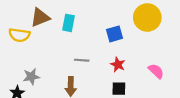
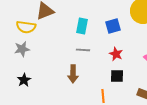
cyan rectangle: (69, 23) -> (82, 26), moved
gray star: (31, 77) -> (22, 49), moved

